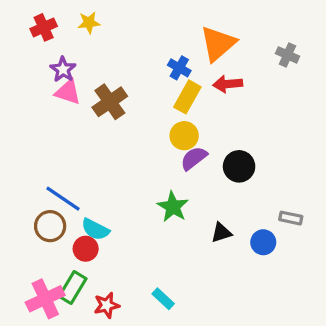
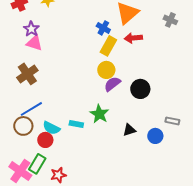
brown cross: (110, 102) -> (27, 74), moved
blue line: (63, 199) -> (31, 109), turned -65
pink cross: (45, 299) -> (20, 171), turned -30
cyan rectangle: (163, 299) -> (76, 124), moved, turned -32

